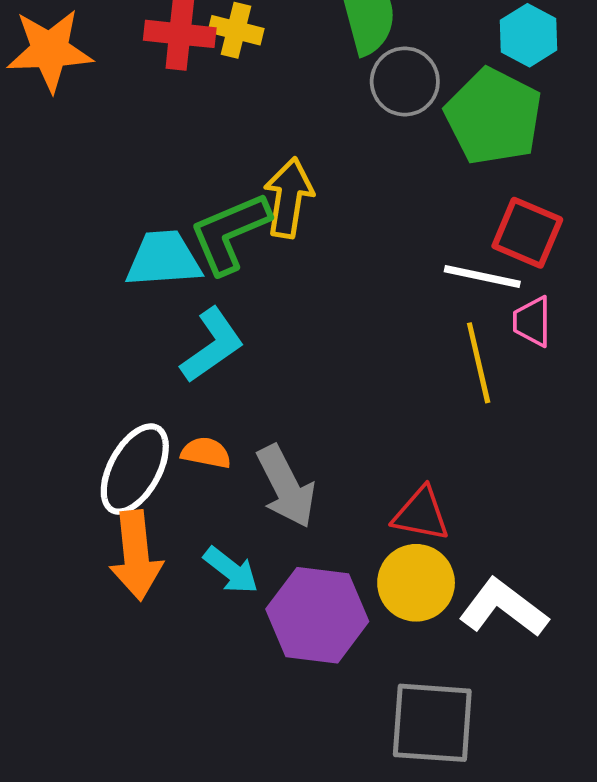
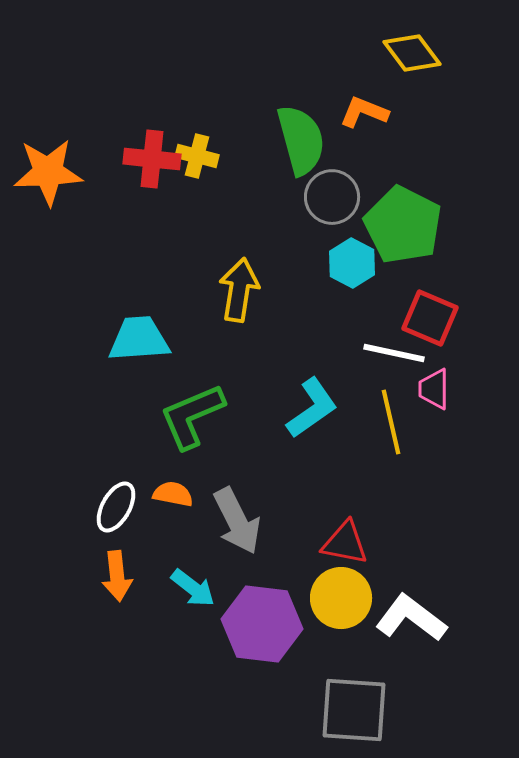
cyan hexagon: (529, 35) -> (352, 263), moved
green L-shape: (230, 233) -> (192, 416), moved
cyan L-shape: (212, 345) -> (312, 408), moved
white ellipse: (135, 469) -> (116, 507), size x0.7
orange arrow: (136, 555) -> (117, 576), size x0.7

